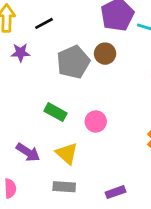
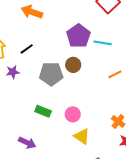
gray pentagon: (73, 62) -> (51, 74), turned 30
yellow triangle: (67, 154) -> (82, 136), moved

